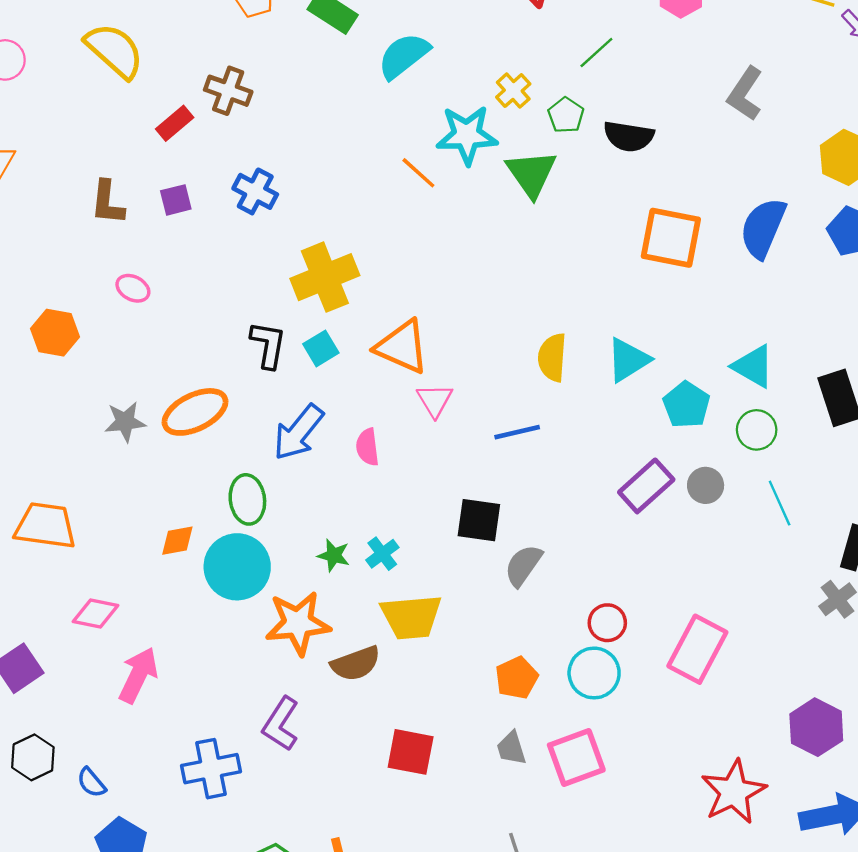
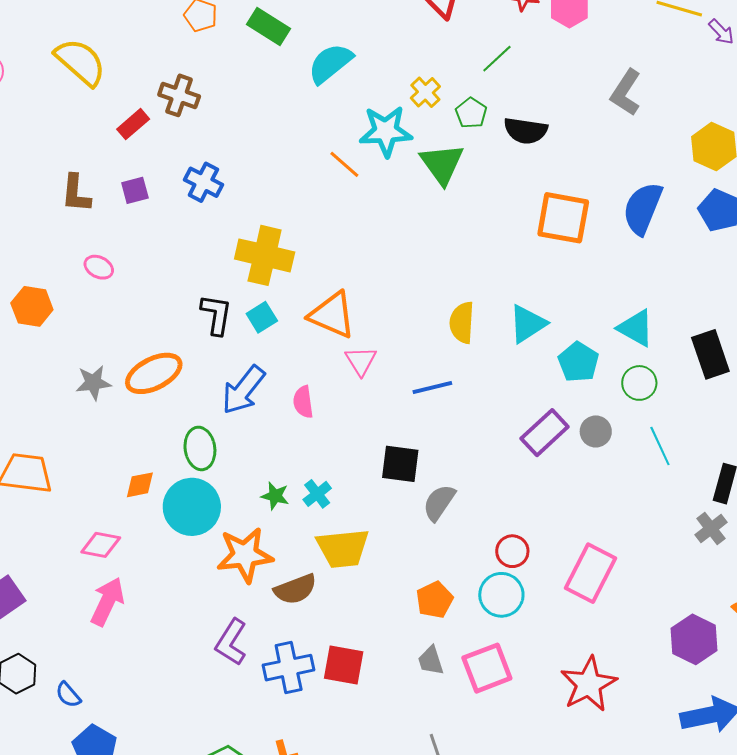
yellow cross: (325, 277) -> (265, 255), turned 36
pink diamond: (96, 613) -> (101, 545), moved
blue cross: (211, 769) -> (289, 668), moved
red star: (734, 792) -> (589, 684), moved

